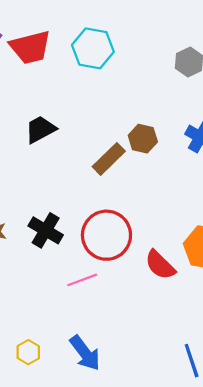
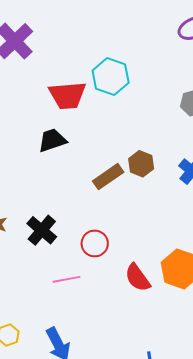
red trapezoid: (30, 47) -> (67, 95), moved
red circle: (106, 235) -> (95, 243), size x0.6

